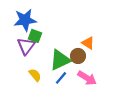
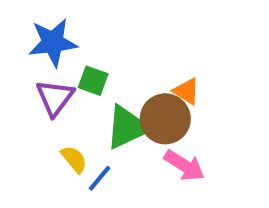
green square: (35, 36) -> (93, 81), moved
brown circle: (78, 56) -> (165, 119), size x1.5
blue line: (61, 78) -> (99, 178), moved

